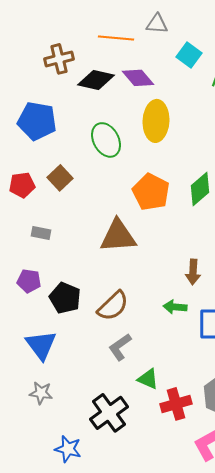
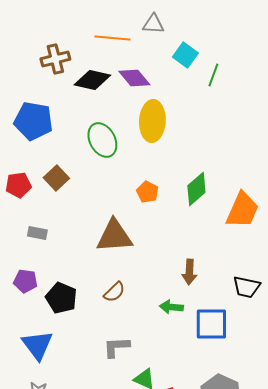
orange pentagon: (151, 192) -> (147, 192), size x0.6
brown semicircle: (113, 306) -> (114, 292), moved, size x0.7
gray L-shape: (120, 347) -> (116, 347), turned 32

